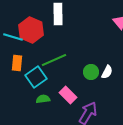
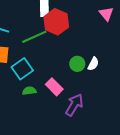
red hexagon: (31, 30) -> (56, 22), moved
green line: (54, 60) -> (34, 37), moved

